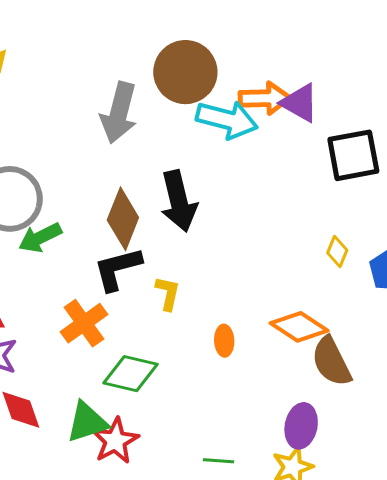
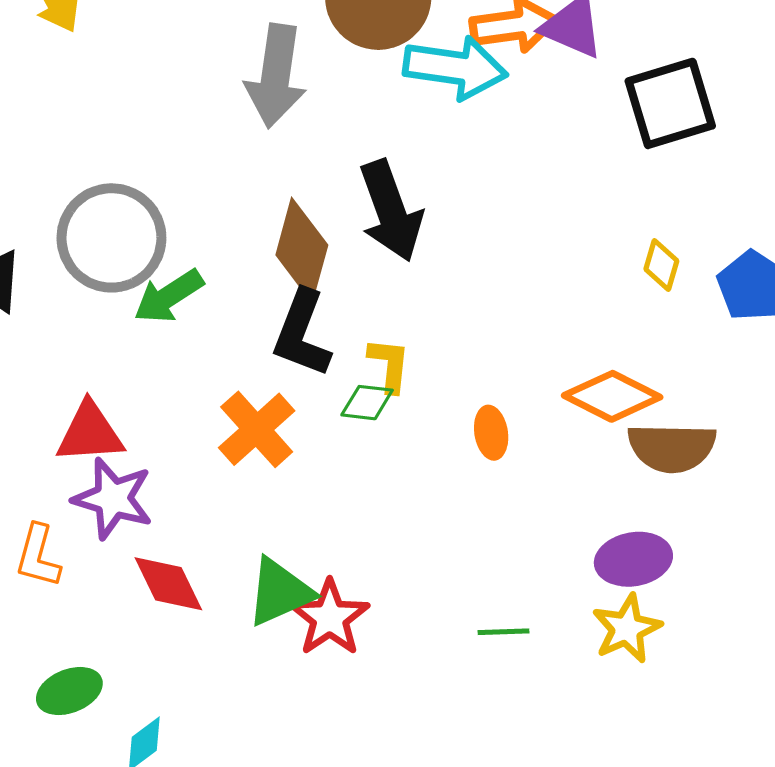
black L-shape: (117, 269) -> (302, 334), turned -48
brown semicircle: (331, 362) -> (672, 448), turned -56
green diamond: (131, 374) -> (367, 403), moved, size x0.6
purple ellipse: (301, 426) -> (633, 559), turned 75

